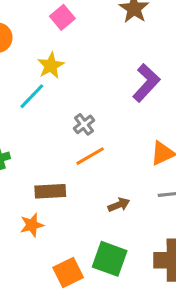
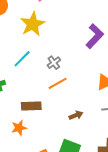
yellow star: (51, 66) -> (33, 24), size x1.4
cyan line: (32, 96) -> (22, 59), moved

